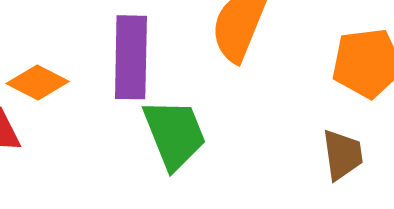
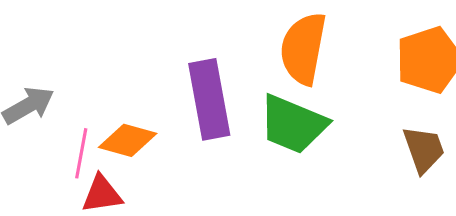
green trapezoid: (174, 134) -> (293, 124), moved, turned 146

